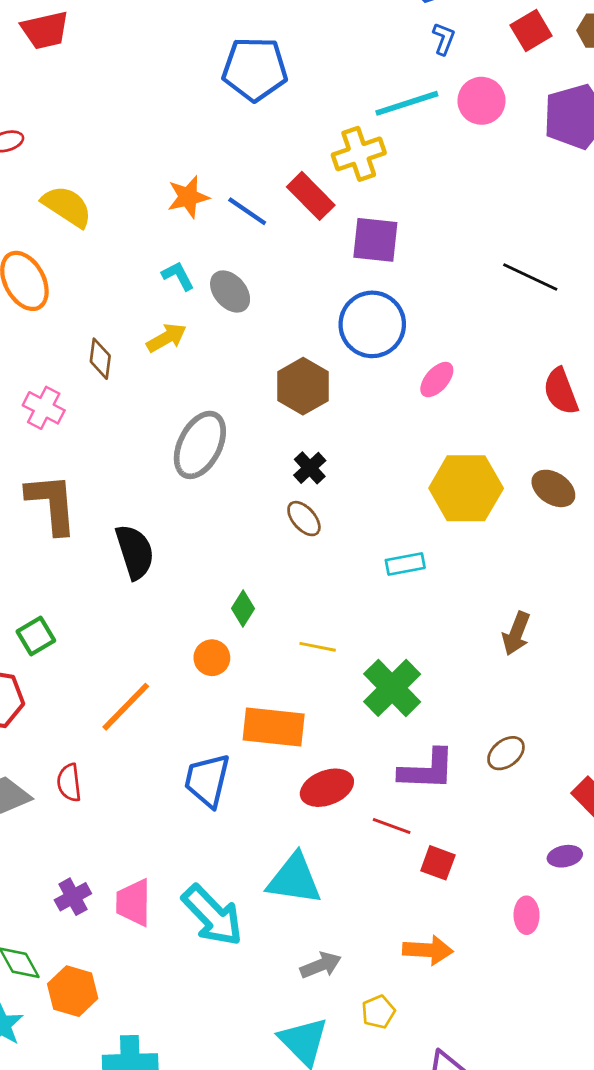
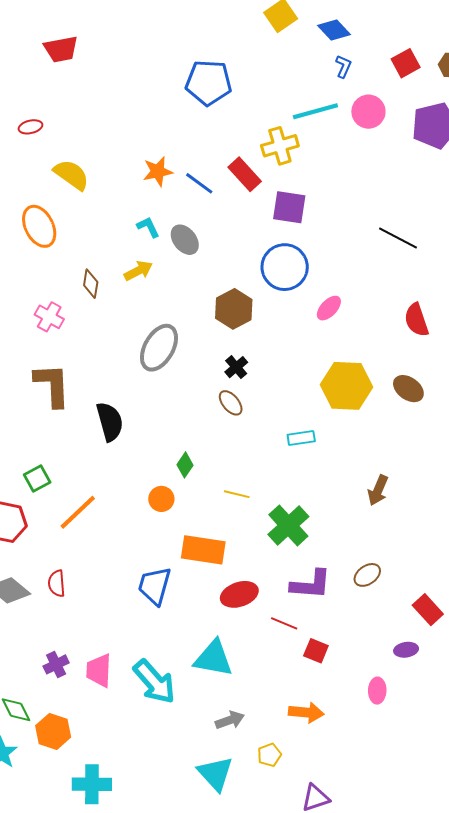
orange line: (126, 707) -> (78, 512), moved

